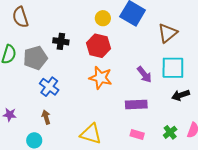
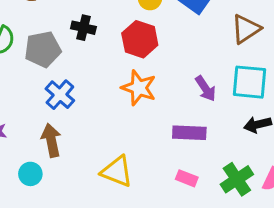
brown arrow: (46, 117) -> (51, 140), size x1.5
green cross: (170, 132) -> (237, 179), size x1.5

